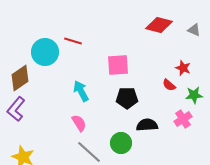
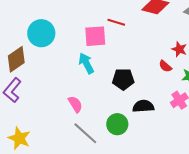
red line: (73, 41) -> (116, 22), moved
pink square: (118, 65) -> (95, 36), moved
cyan arrow: (81, 91) -> (86, 63), moved

